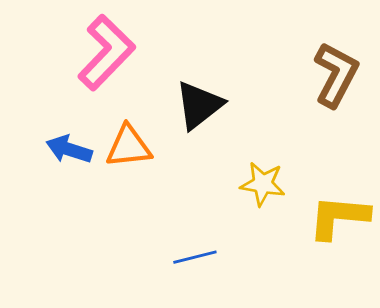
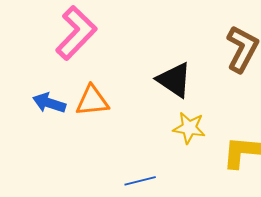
black triangle: (199, 105) -> (174, 80), moved, turned -48

